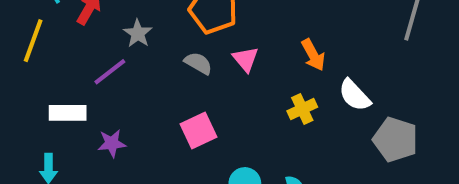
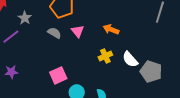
orange arrow: (313, 55) -> (111, 29), turned 140
white semicircle: (354, 95) -> (130, 59), moved
pink square: (199, 130) -> (58, 75), moved

